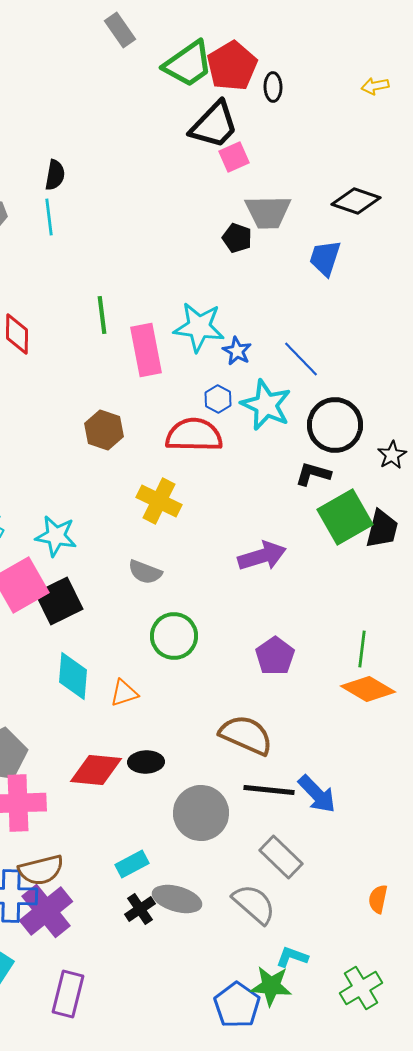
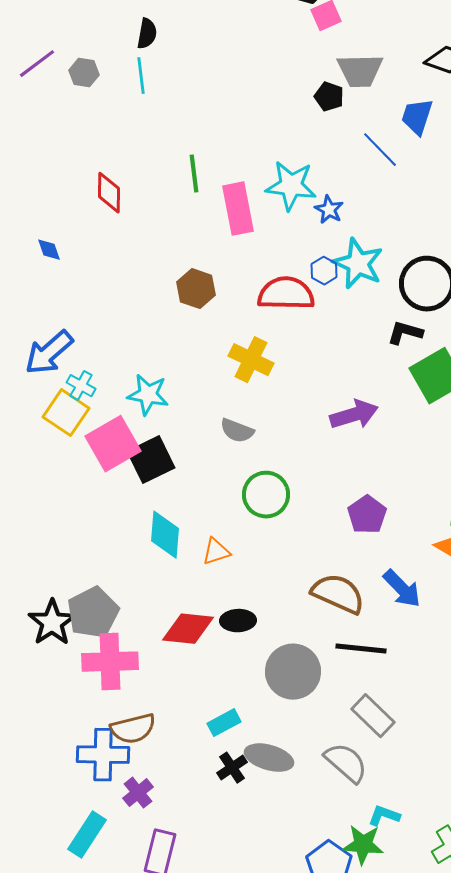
blue line: (301, 359) -> (380, 150), moved
blue hexagon: (218, 399) -> (324, 271), moved
blue arrow: (317, 794) -> (402, 589), moved
purple cross: (46, 911) -> (138, 793), moved, size x0.6

